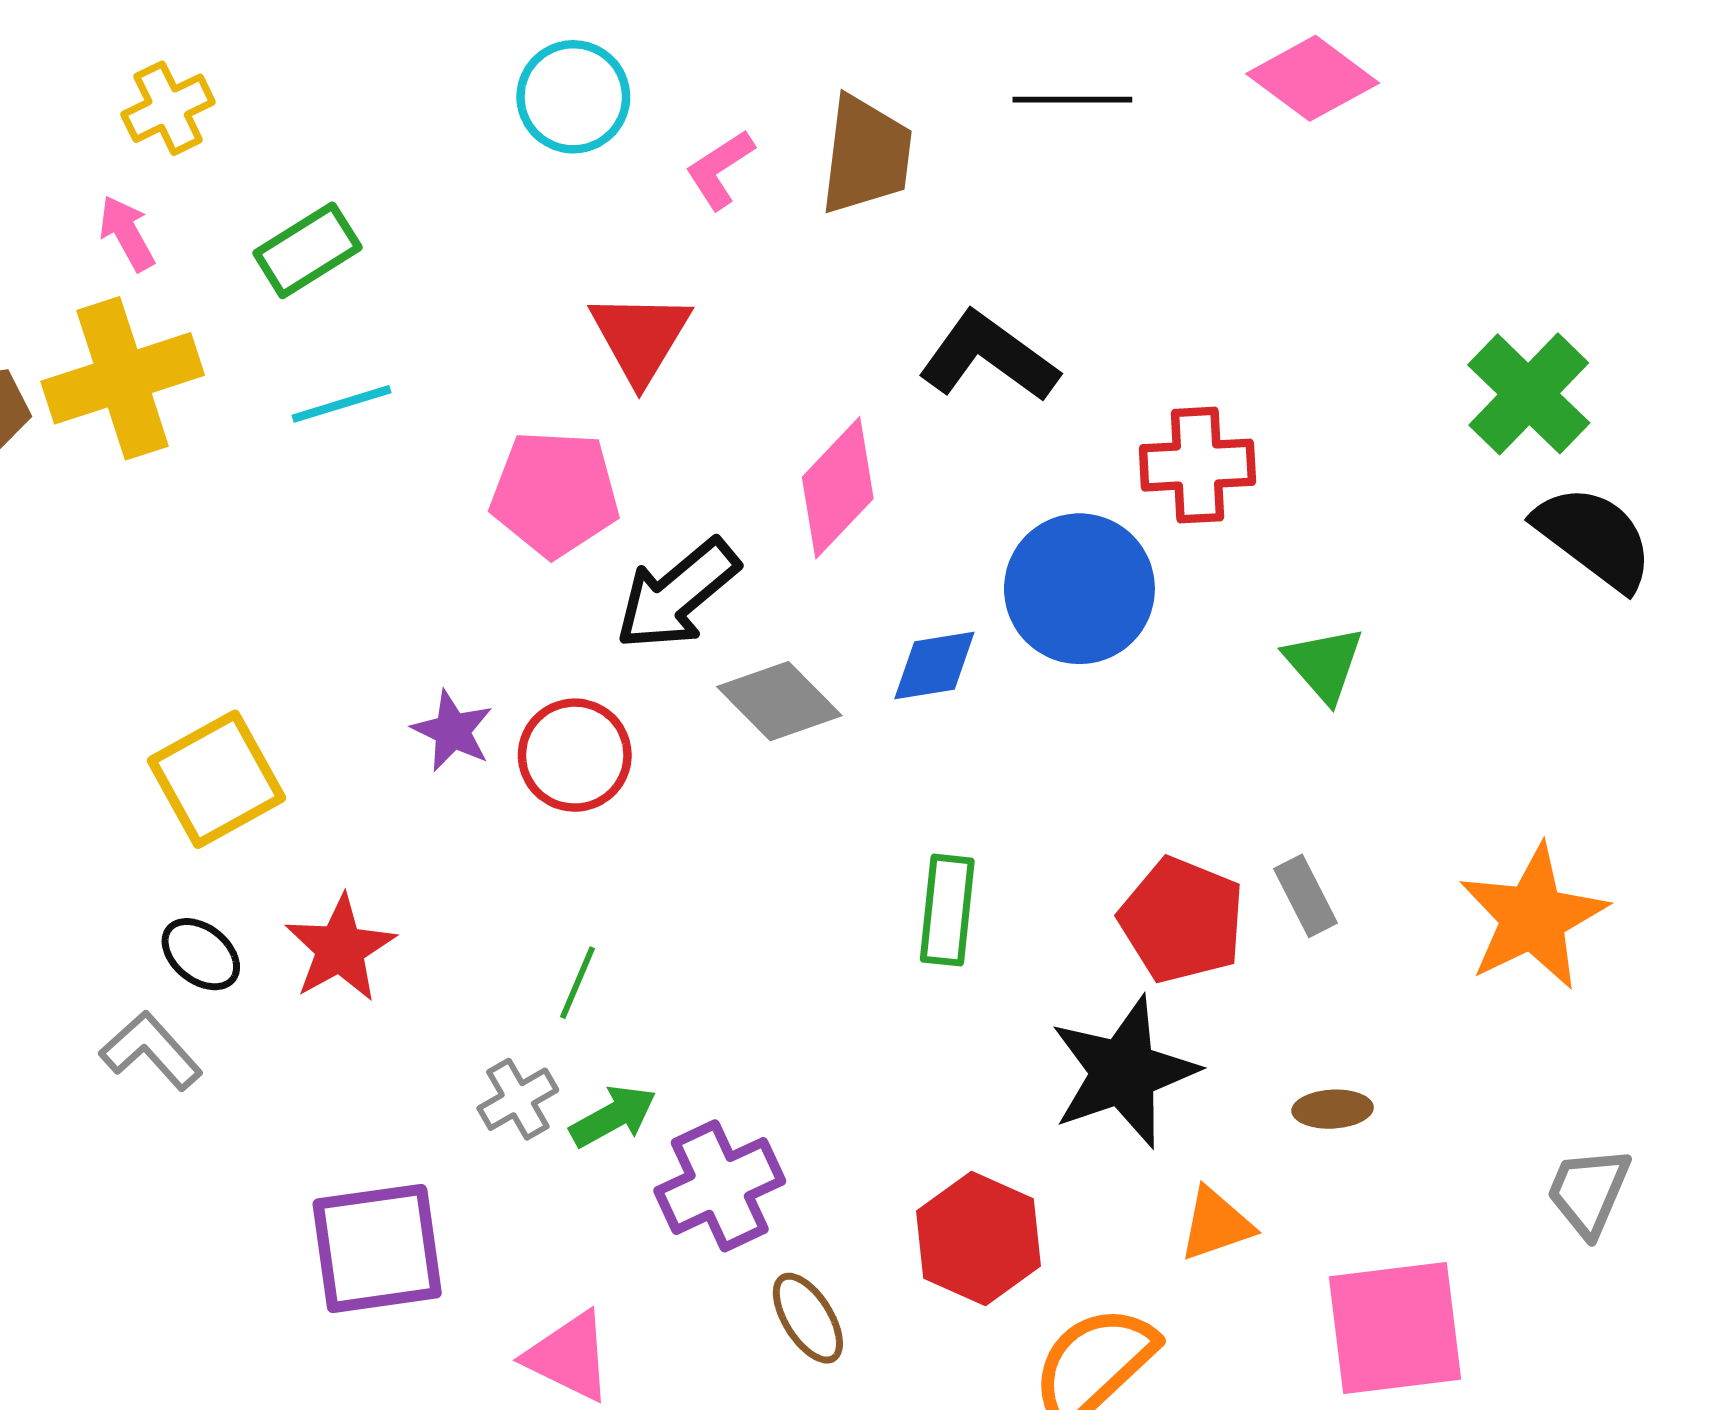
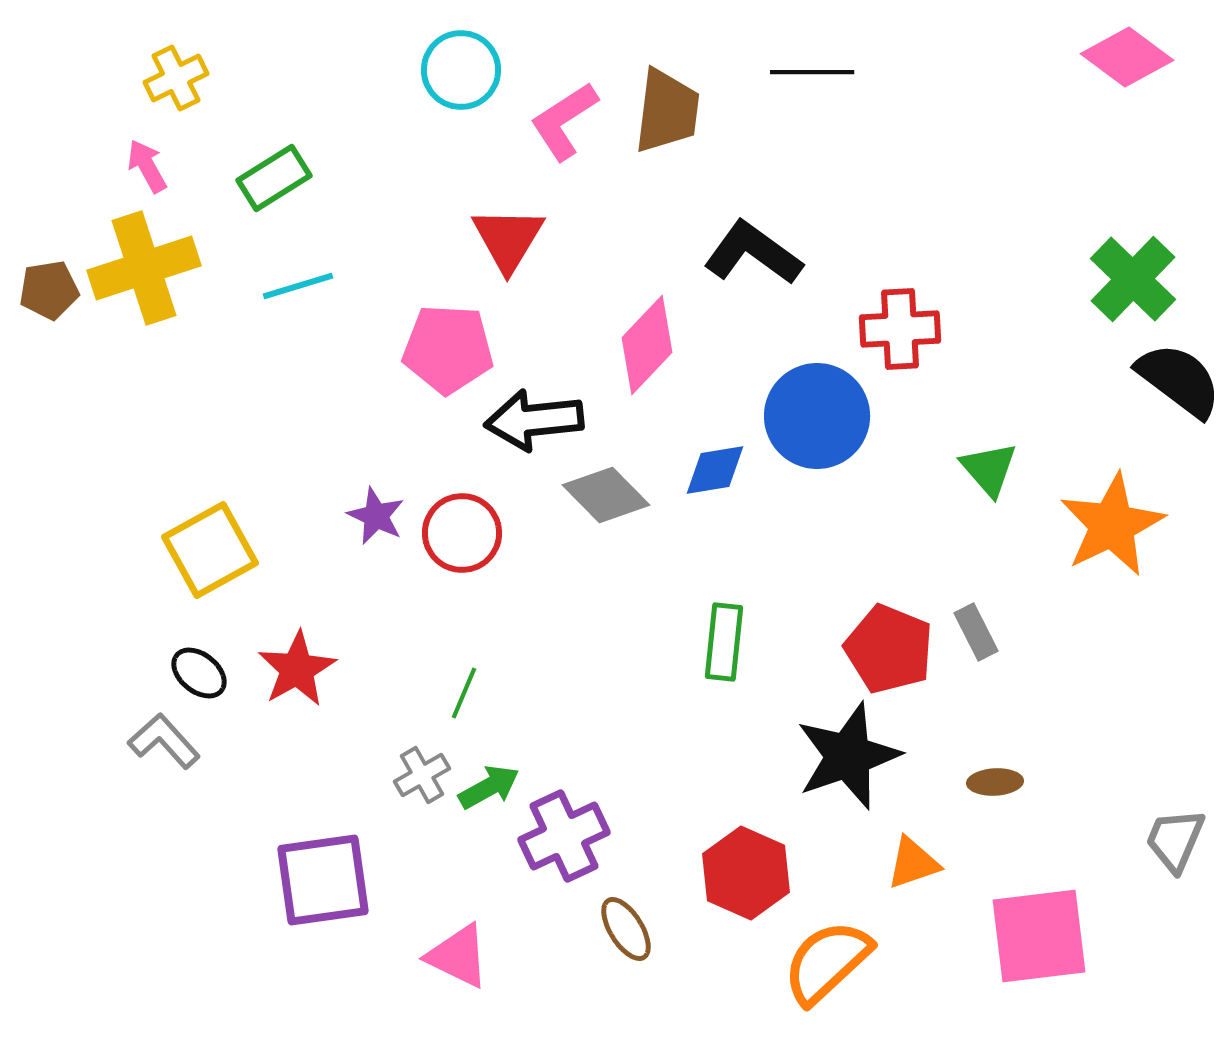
pink diamond: (1313, 78) -> (1127, 57), moved
pink L-shape: (720, 169) -> (564, 121), size x1.4
black arrow: (677, 594) -> (534, 420), turned 34
orange star: (1533, 917) -> (1112, 525), moved

